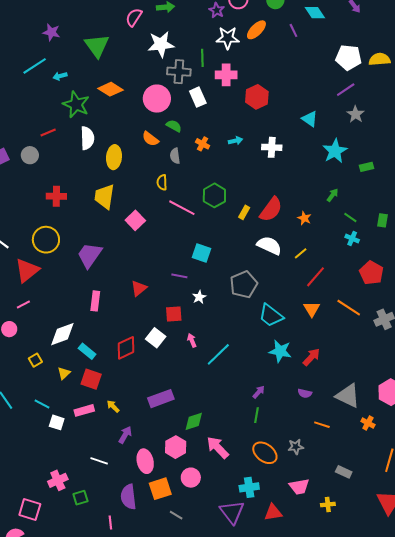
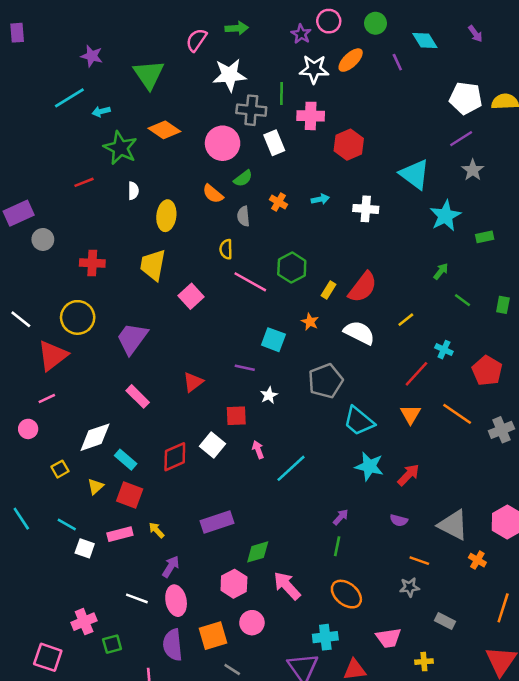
cyan triangle: (310, 119) -> (415, 174), size x1.5
green semicircle: (174, 126) -> (243, 178), turned 112
white semicircle: (87, 138) -> (133, 191), size x0.6
gray circle: (30, 155) -> (43, 239), moved
orange star: (304, 218) -> (310, 322), moved
cyan cross: (352, 238) -> (444, 350), moved
yellow line: (301, 253) -> (406, 320), moved
pink rectangle: (95, 301) -> (138, 396), turned -54
gray star: (296, 447) -> (409, 587), moved
pink ellipse: (145, 461) -> (176, 601), moved

